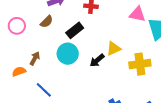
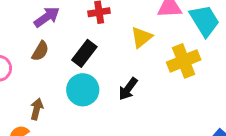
yellow triangle: (114, 49) -> (141, 37), moved
yellow cross: (140, 64) -> (184, 61), moved

